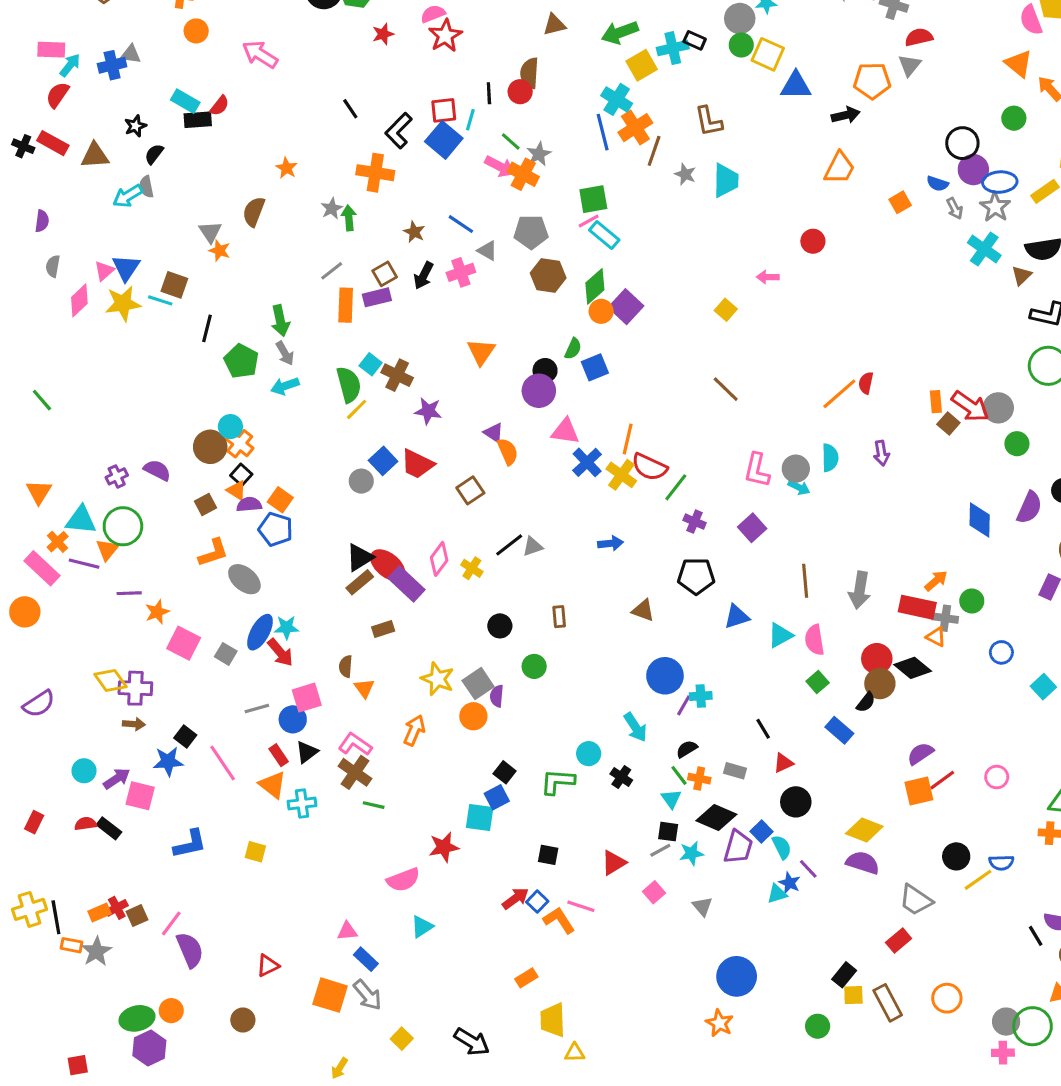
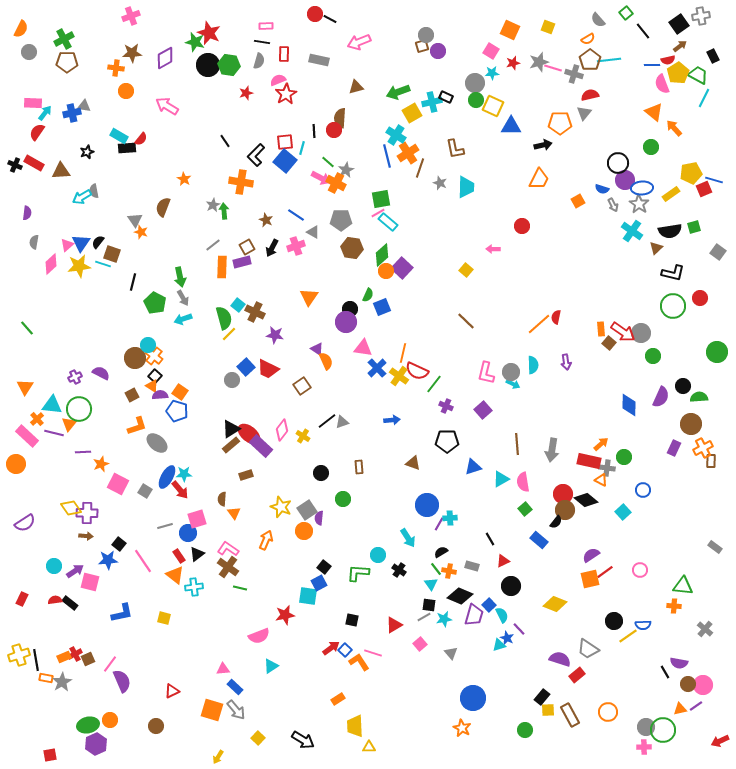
black semicircle: (154, 154) -> (98, 242), moved
cyan square: (1043, 687) -> (623, 512), moved
purple semicircle: (863, 863) -> (560, 659), moved

